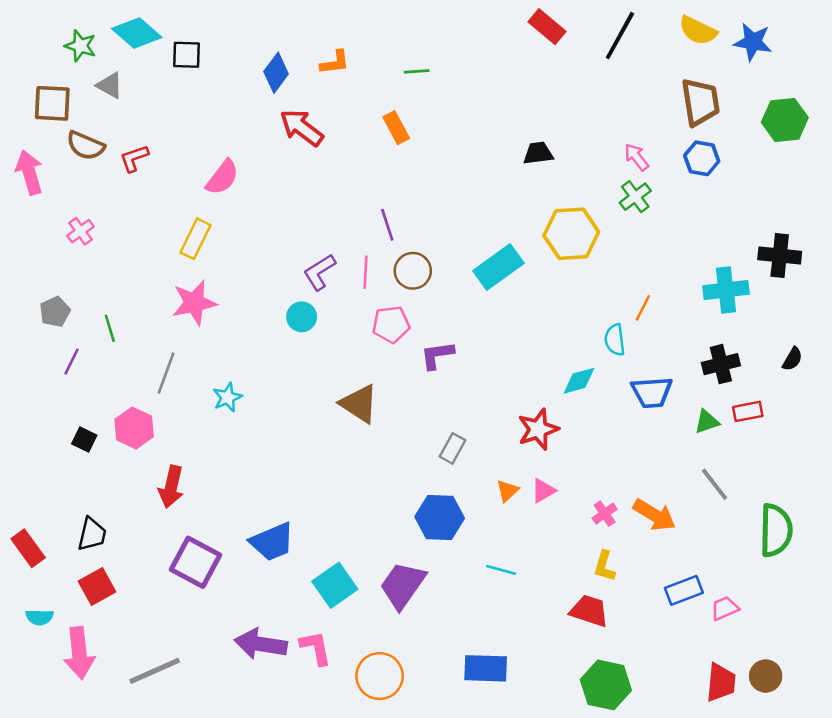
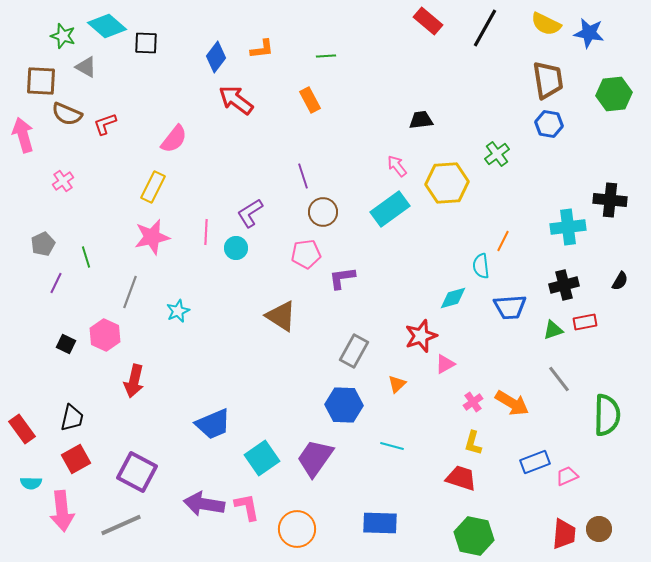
pink arrow: (637, 157) -> (397, 166), moved
pink line: (366, 272) -> (206, 232), moved
gray rectangle: (452, 448) -> (354, 351), size x1.4
pink triangle: (543, 491) -> (445, 364), moved
purple square: (195, 562) -> (137, 472), moved

